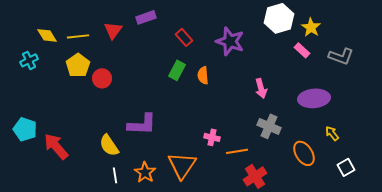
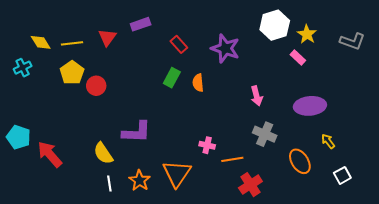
gray L-shape: (341, 56) -> (352, 41), moved

